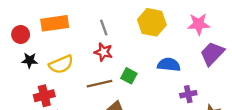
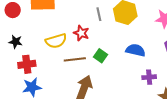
gray line: (104, 27) -> (99, 14), moved
black star: (30, 60) -> (16, 42), moved
yellow semicircle: (61, 64) -> (56, 41), moved

